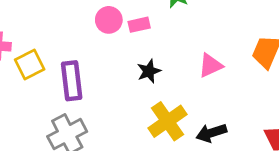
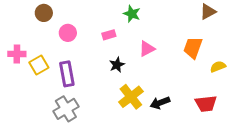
pink circle: (109, 20) -> (68, 33), moved
pink triangle: (210, 65) -> (147, 49), moved

